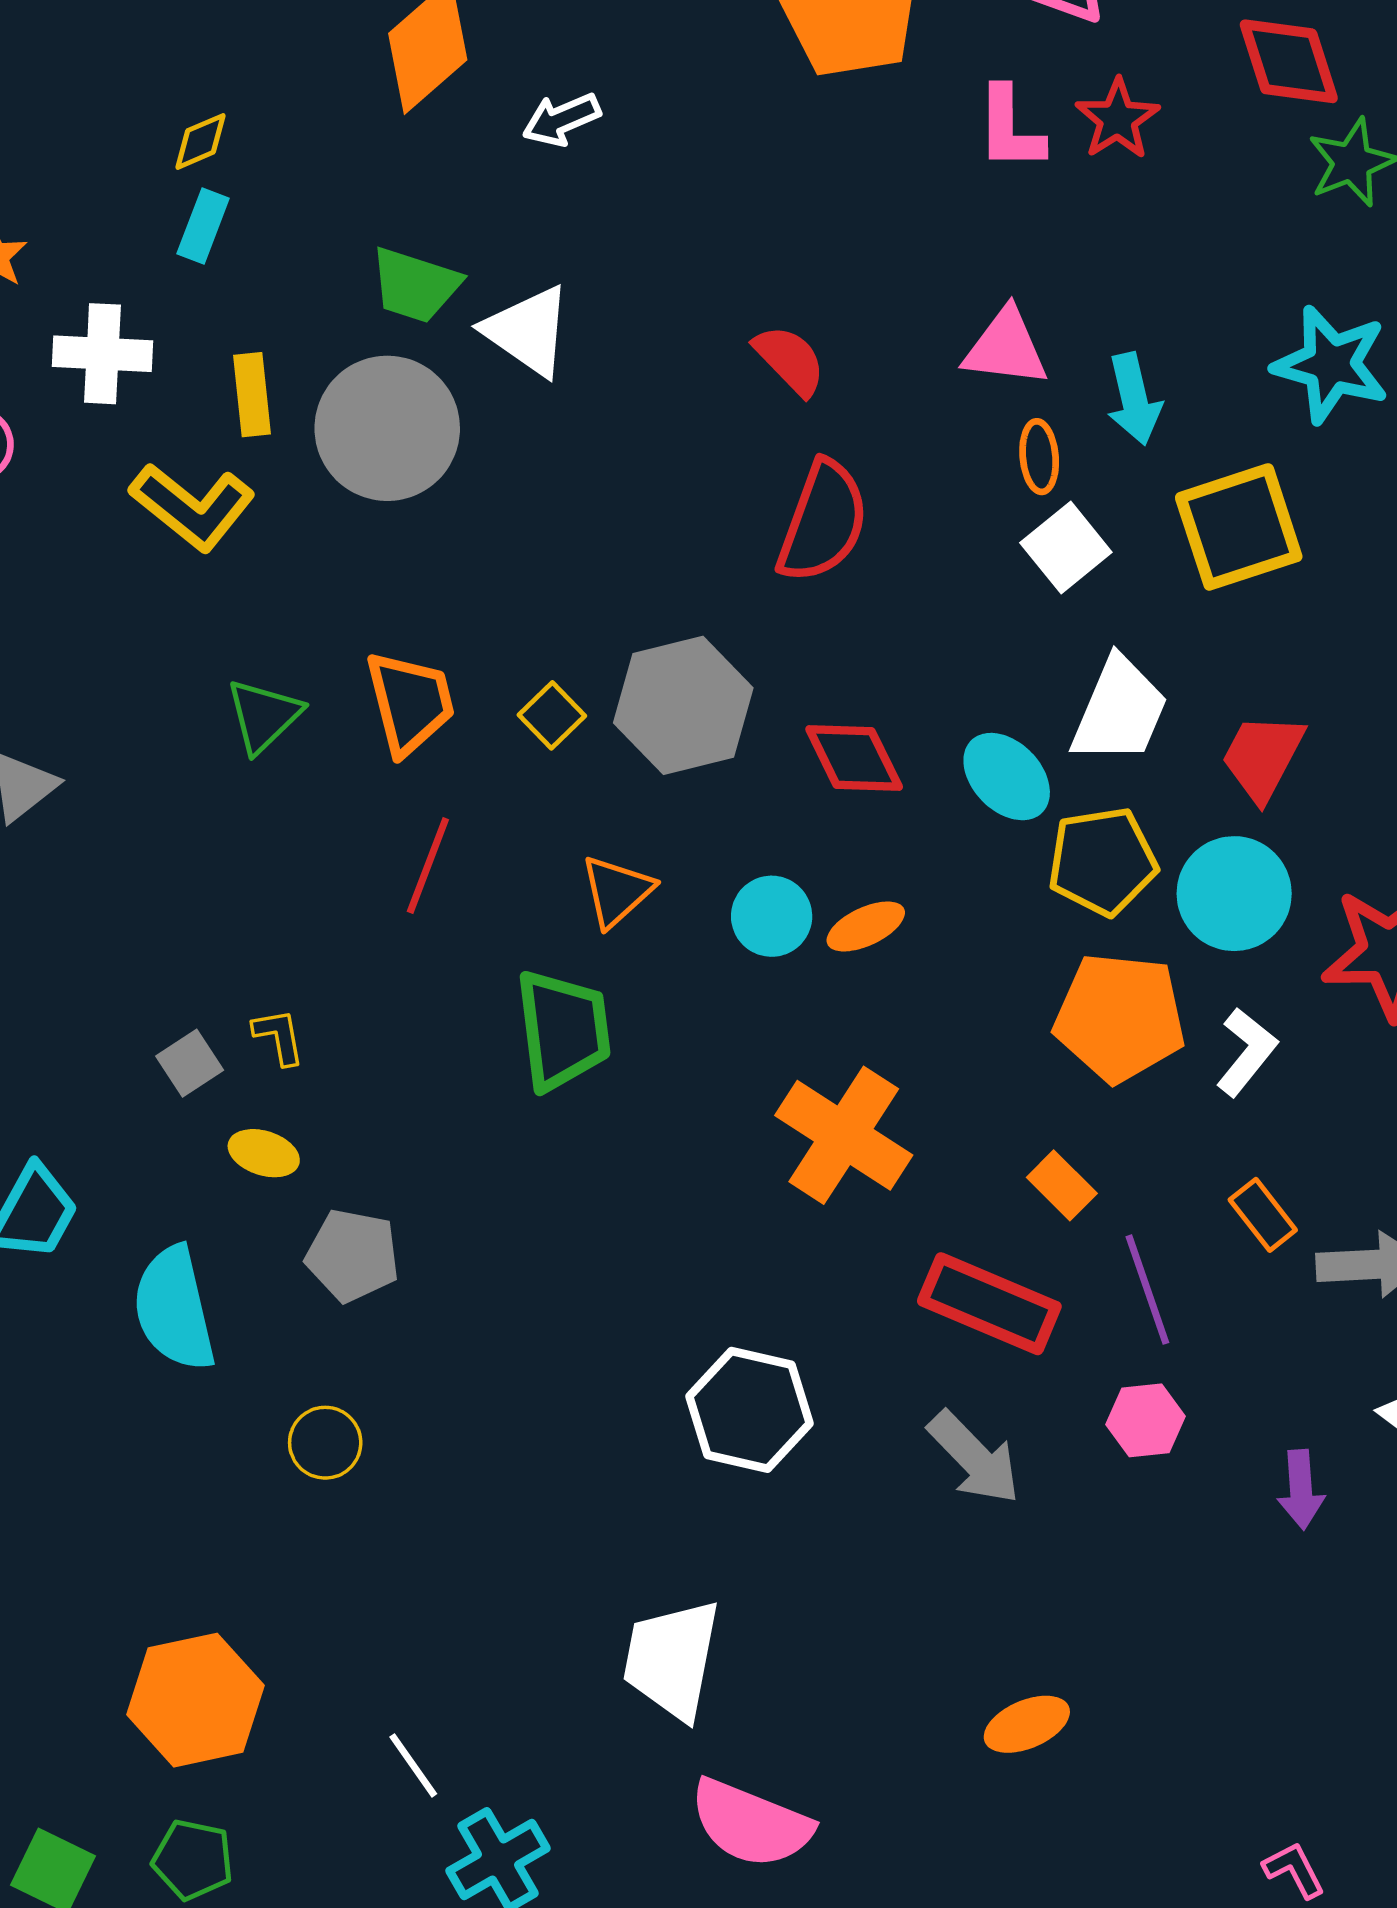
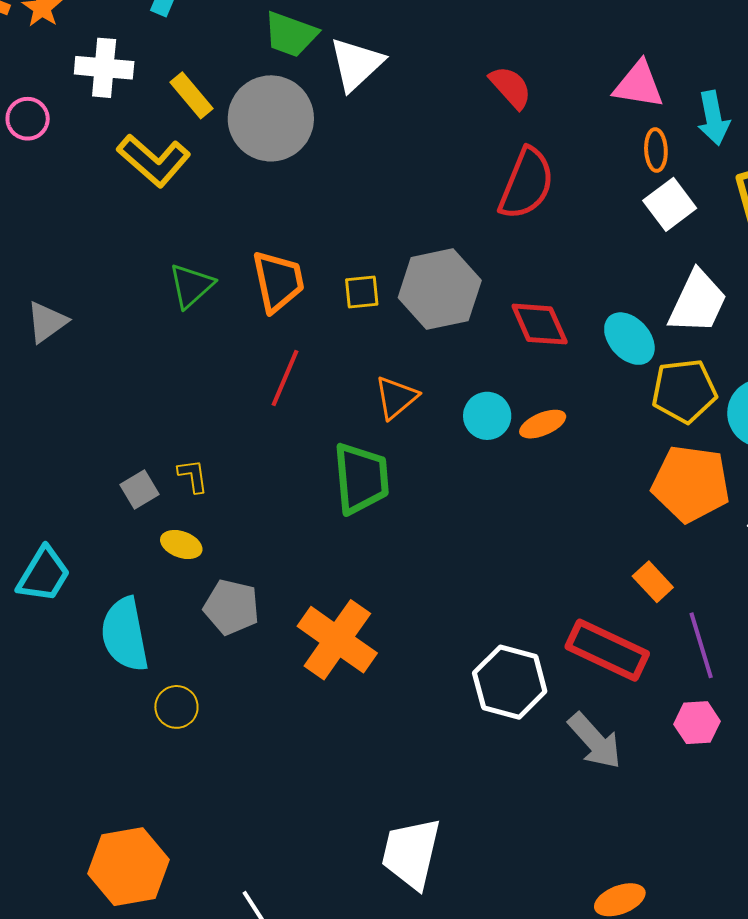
white triangle: (528, 331) -> (356, 64), turned 40
yellow rectangle: (252, 395) -> (192, 95), turned -36
yellow square: (552, 715) -> (362, 292), turned 36
orange cross: (844, 1135) -> (337, 640), moved
white hexagon: (750, 1410) -> (510, 682), moved
yellow circle: (325, 1443) -> (176, 707), moved

